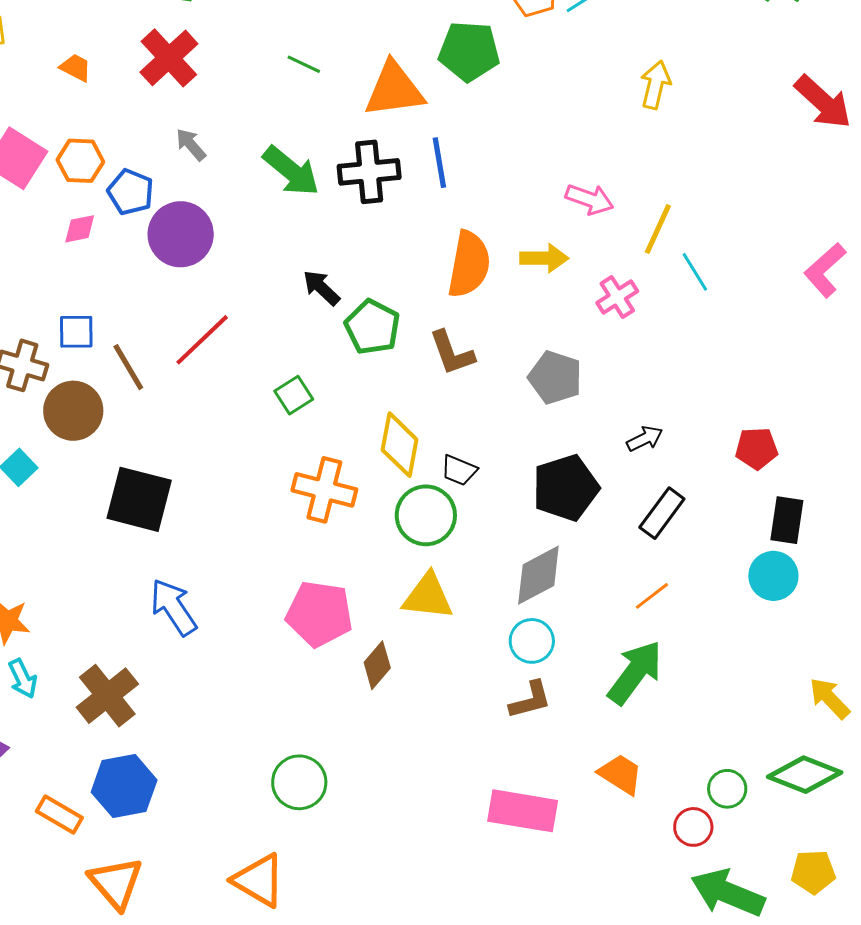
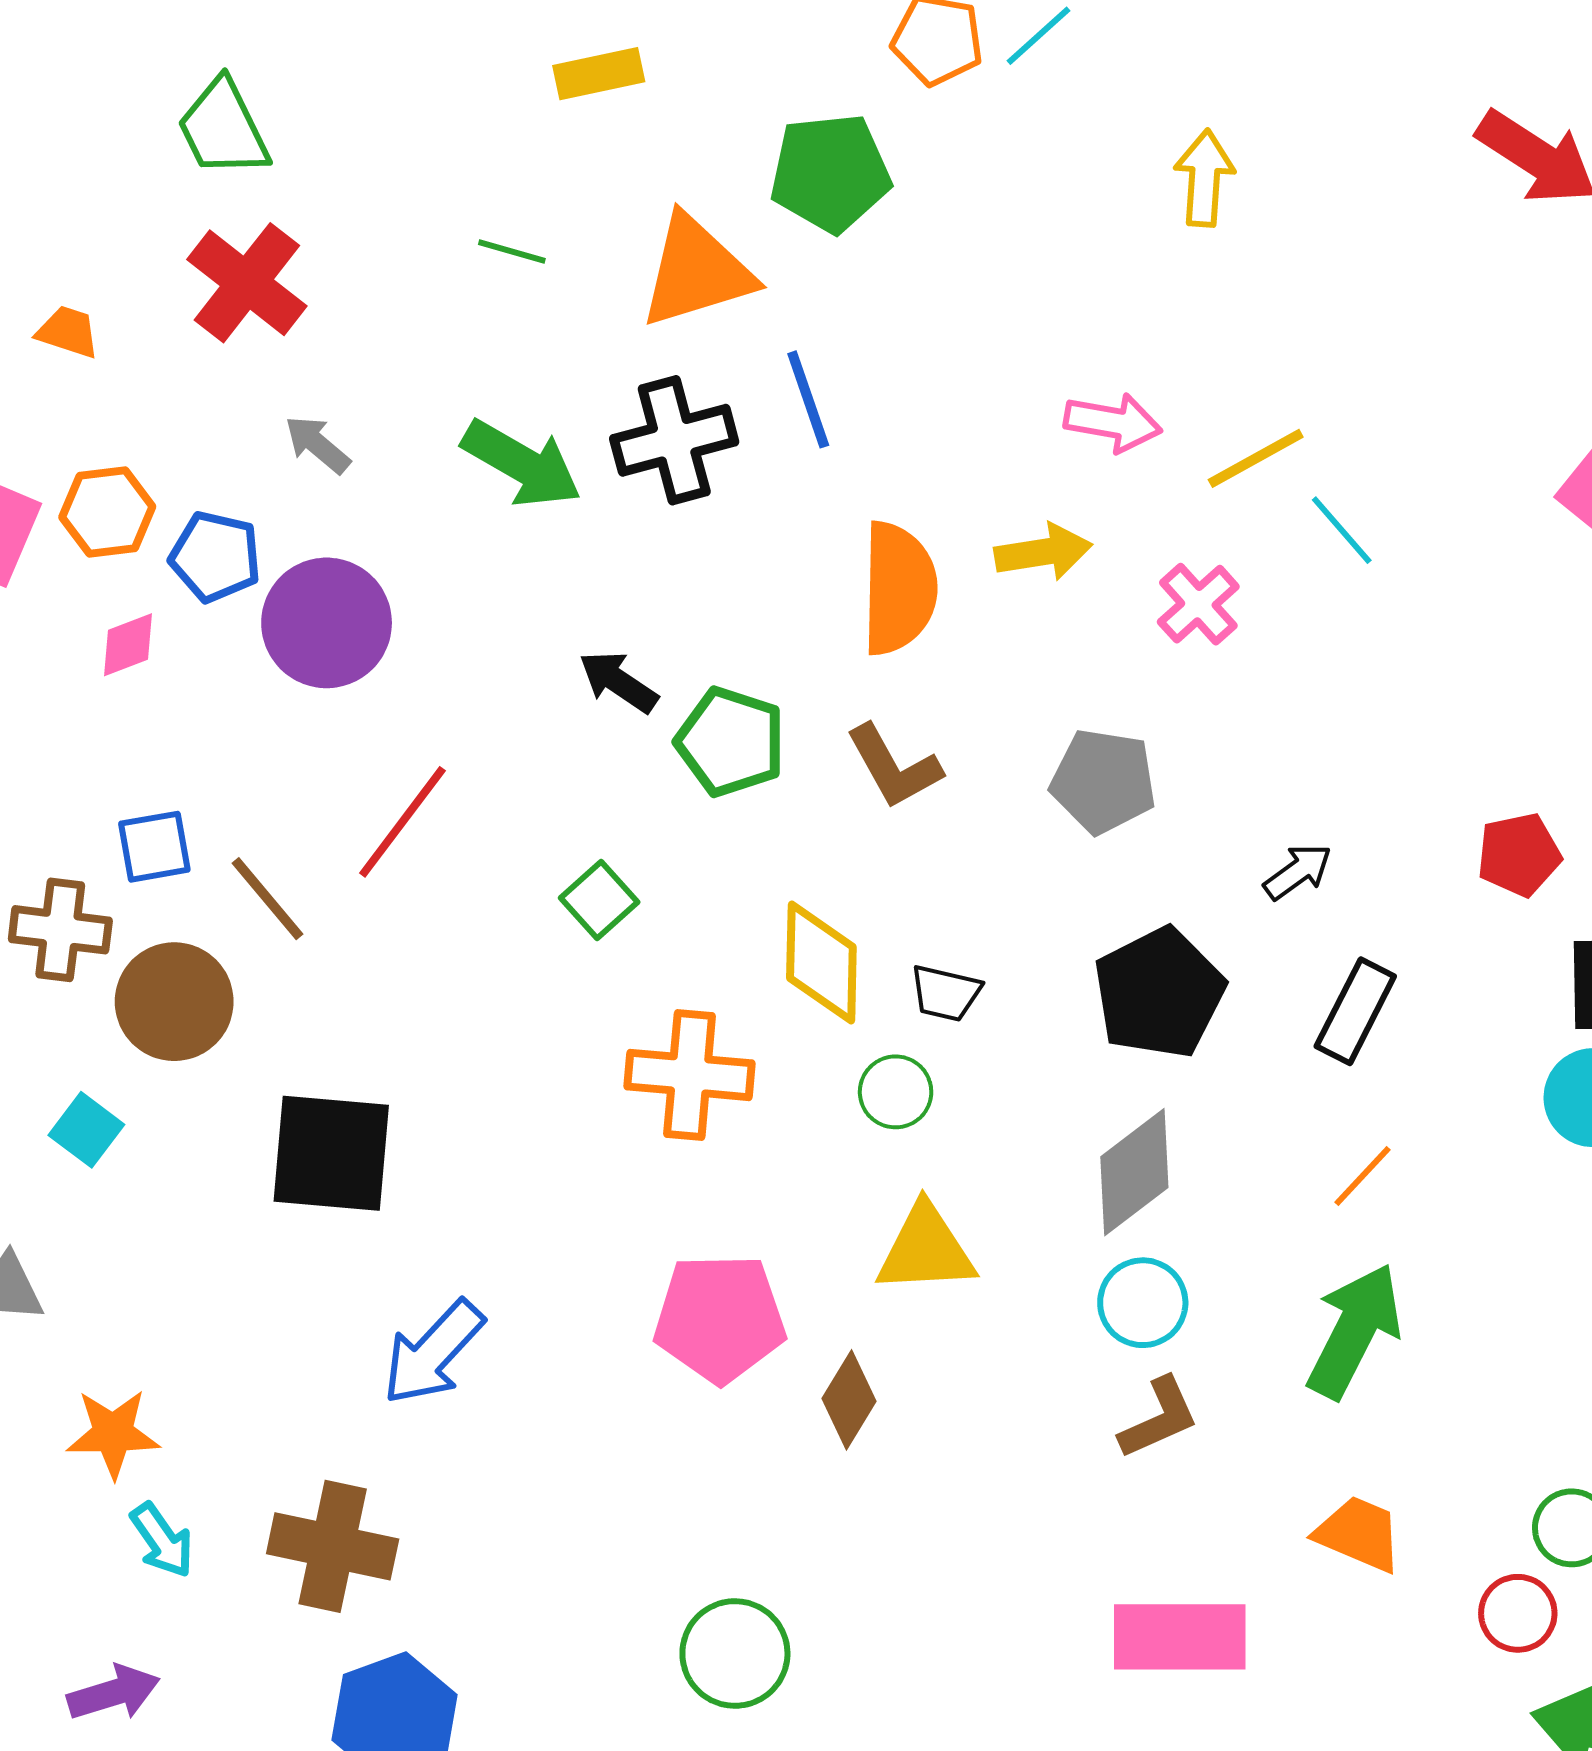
yellow line: (658, 229) -> (1256, 458), turned 46
green circle: (426, 515) -> (896, 1092), size x0.6
blue arrow: (173, 607) -> (433, 1353), turned -94
brown cross: (107, 696) -> (333, 1546), turned -30

